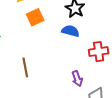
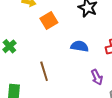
blue semicircle: (70, 31) -> (80, 46), moved

